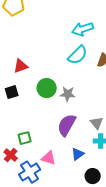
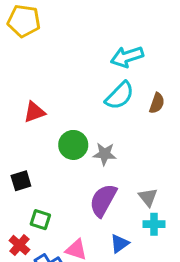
black square: (12, 92) -> (21, 181), moved
green square: (25, 138) -> (40, 220), turned 32

